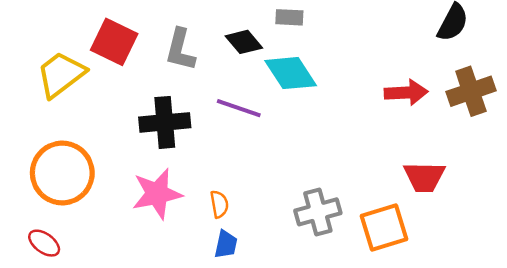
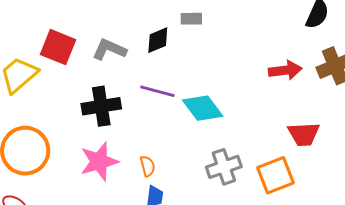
black diamond: (244, 42) -> (158, 40), turned -68
gray L-shape: (180, 50) -> (109, 49), turned 104
cyan diamond: (291, 73) -> (203, 108), moved

